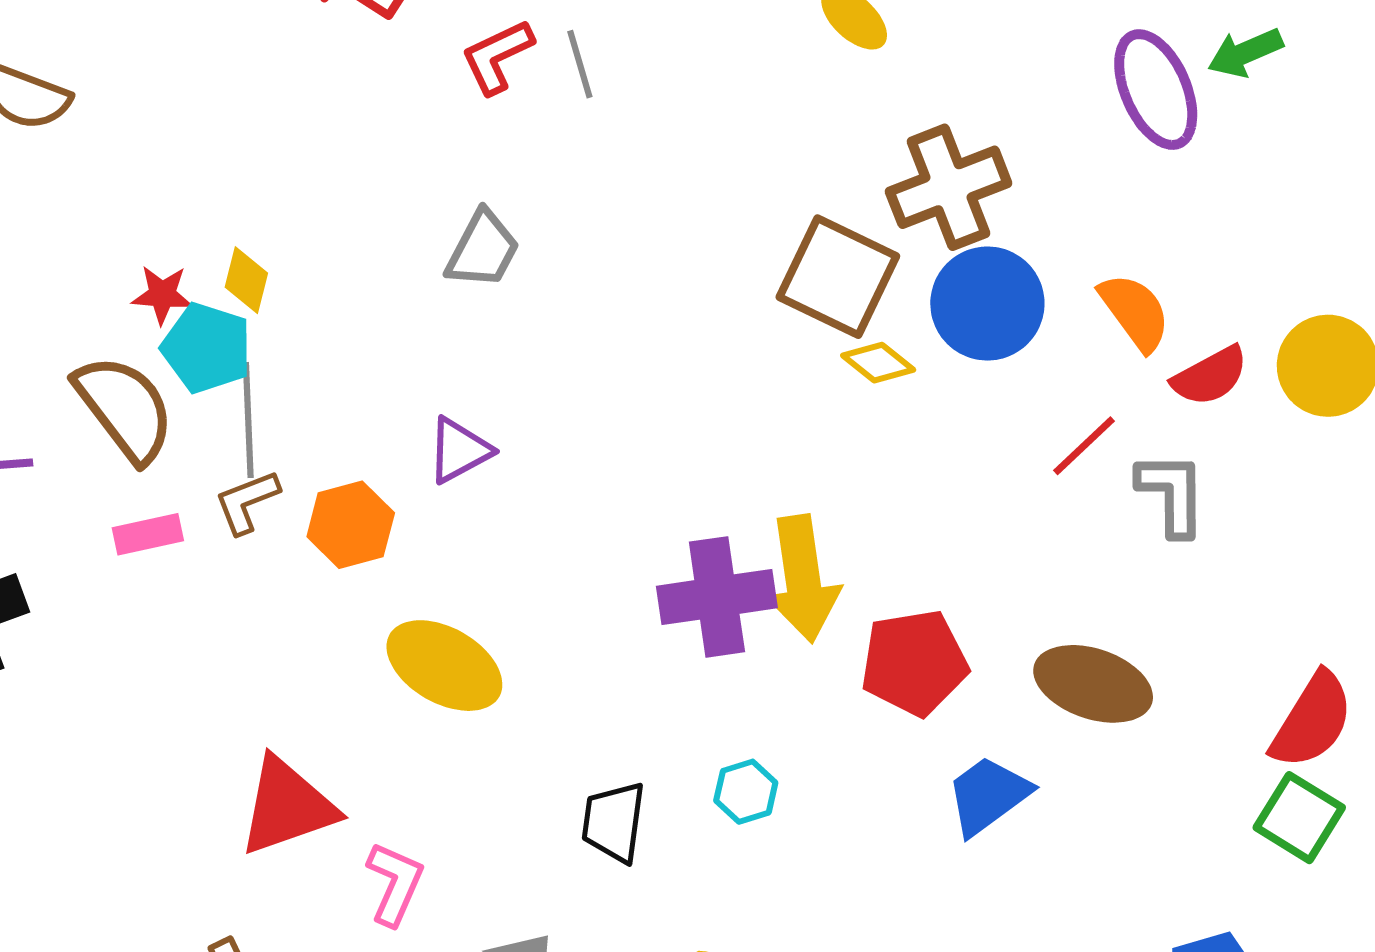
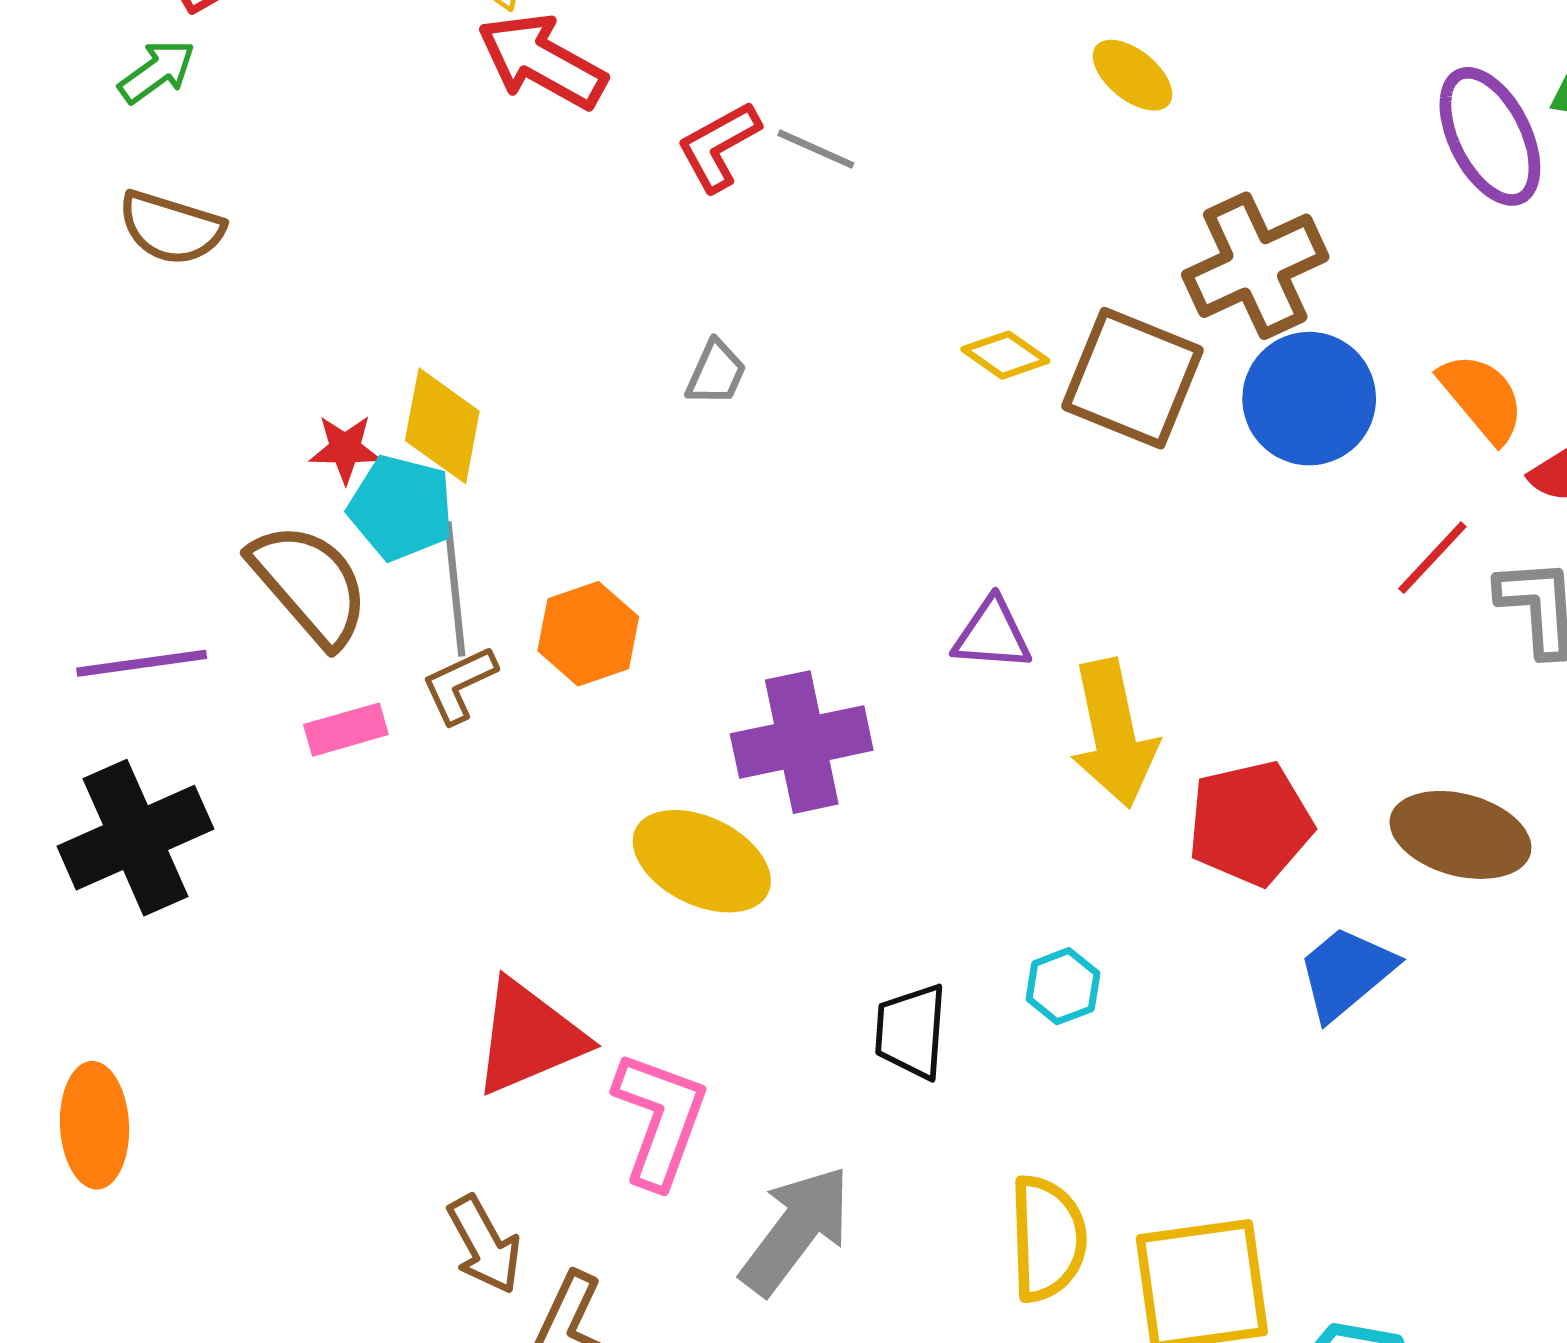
gray line: (580, 64) -> (816, 149), turned -46
gray trapezoid: (483, 250) -> (716, 373), size x0.7
yellow diamond: (246, 280) -> (442, 426), size x1.5
yellow diamond: (878, 363) -> (1005, 355), moved
purple triangle: (459, 450) -> (992, 635), moved, turned 36
orange hexagon: (351, 525) -> (588, 634), moved
purple cross: (717, 597) -> (802, 742), moved
pink L-shape: (395, 884) -> (660, 1119), size x1.4

